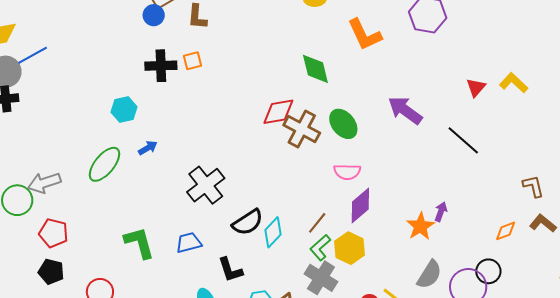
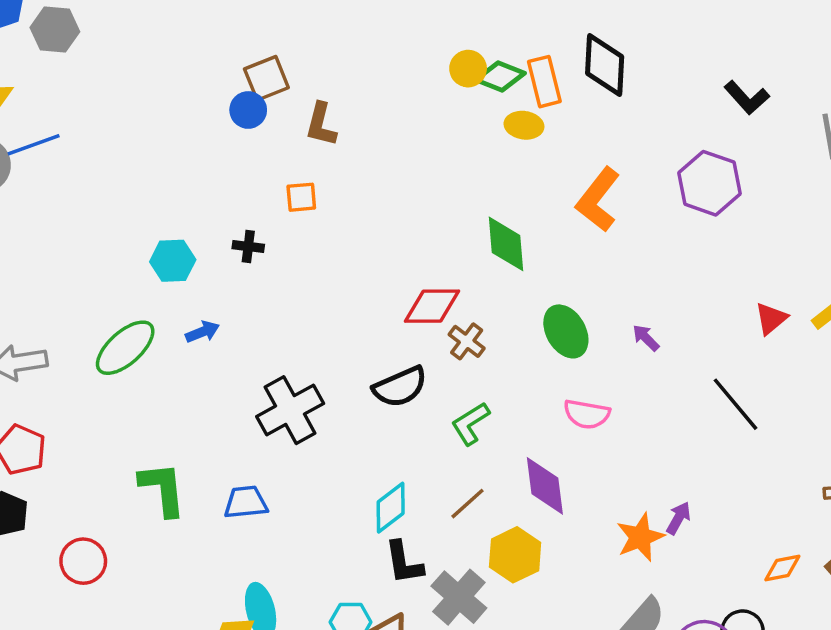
orange L-shape: (365, 35) -> (598, 200), turned 54
black cross: (161, 66) -> (248, 246), moved, size x0.6
purple arrow: (405, 110) -> (646, 338), size x0.5
green ellipse: (343, 124) -> (566, 331), moved
brown cross: (302, 129) -> (467, 341), size x0.6
pink semicircle: (347, 172) -> (587, 414), moved
purple diamond: (360, 205) -> (545, 486), turned -66
black semicircle: (248, 222) -> (400, 387), moved
green L-shape: (320, 248) -> (470, 423), moved
black L-shape: (230, 270) -> (404, 563), moved

